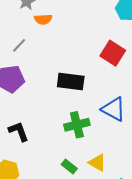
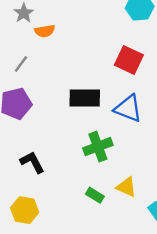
blue triangle: (114, 109) -> (128, 108), moved

